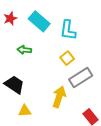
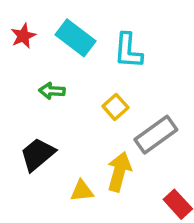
yellow square: (67, 58) -> (115, 107), moved
black trapezoid: (14, 85) -> (38, 154), turned -70
yellow triangle: (25, 111) -> (82, 191), moved

